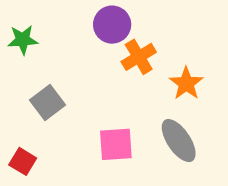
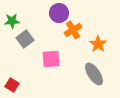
gray square: (47, 103) -> (25, 39), moved
pink square: (116, 144) -> (51, 59), moved

